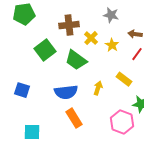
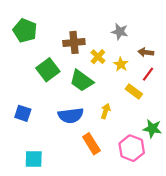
green pentagon: (24, 14) -> (25, 30), turned 30
yellow rectangle: (124, 79) -> (134, 91), moved
orange rectangle: (74, 118) -> (91, 144), moved

